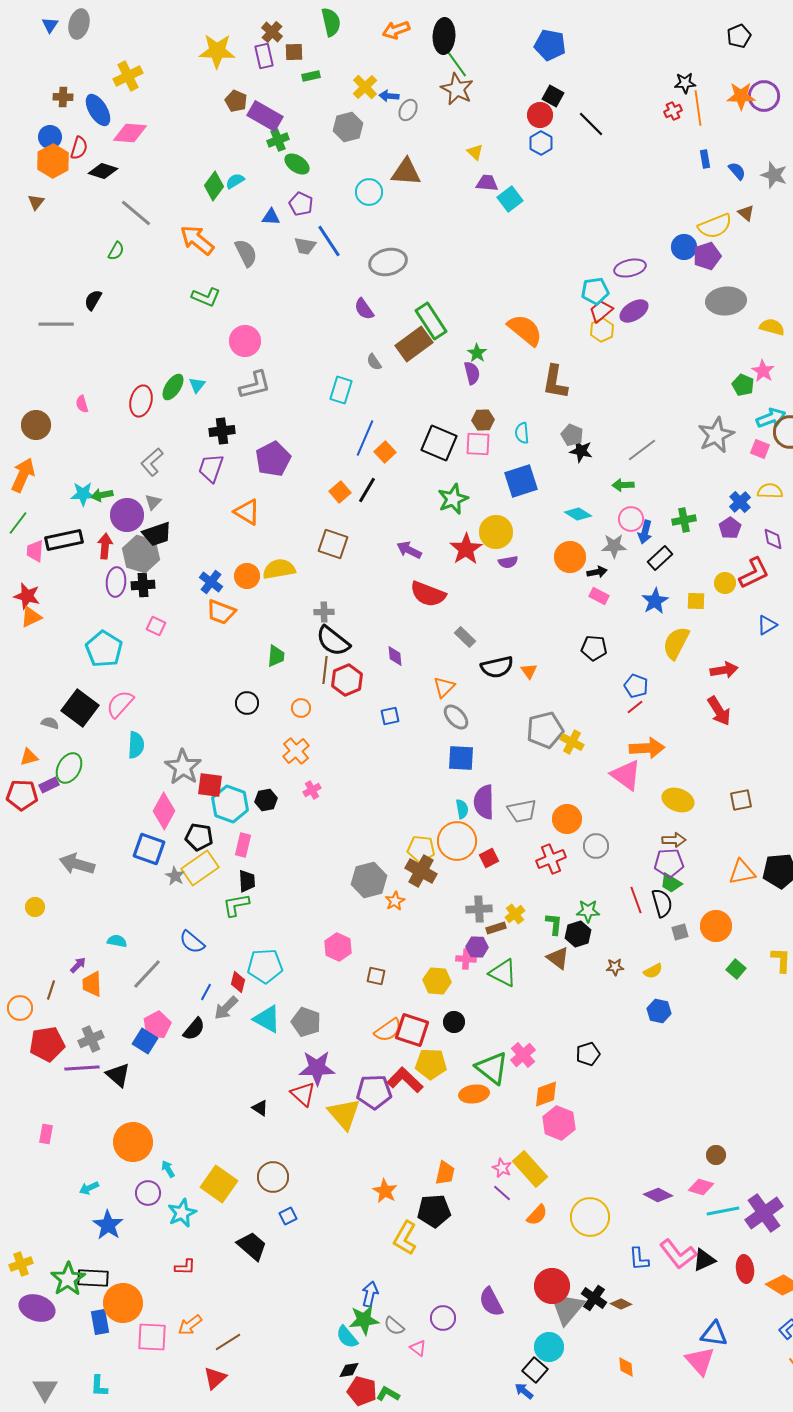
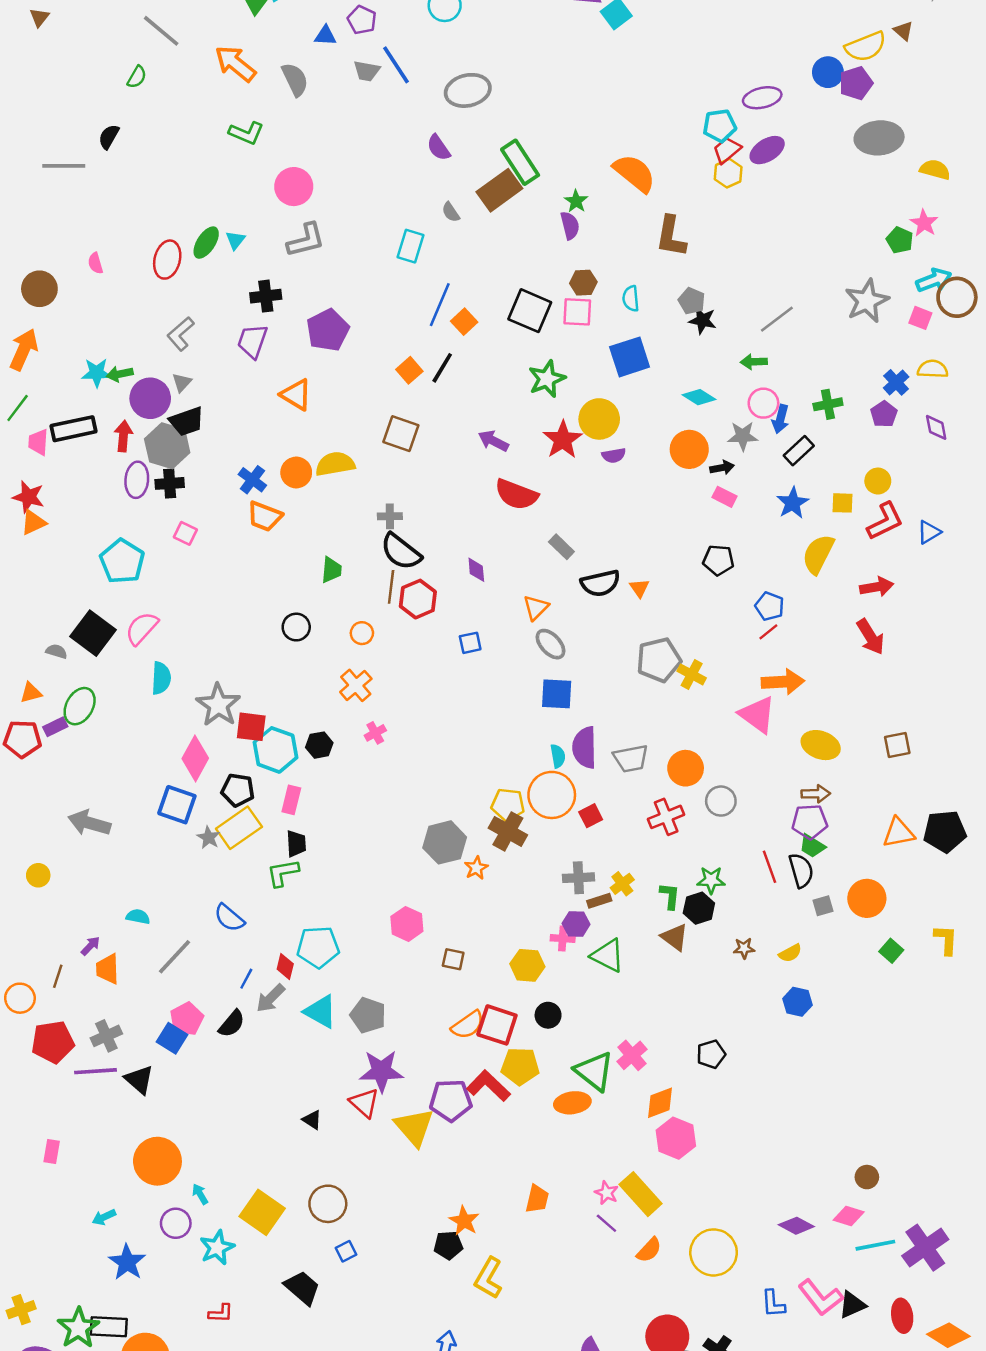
red L-shape: (754, 573) -> (885, 521), moved
black pentagon: (434, 1211) -> (448, 1245), moved, size x0.7

